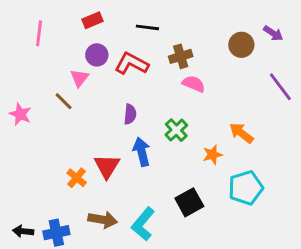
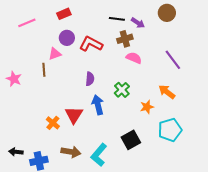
black line: (147, 27) -> (117, 19), moved
pink line: (39, 33) -> (27, 23), turned 60
purple arrow: (273, 33) -> (138, 23), moved
brown circle: (241, 45) -> (167, 13), moved
pink triangle: (79, 78) -> (55, 54), turned 32
purple line: (280, 87) -> (173, 60), moved
brown line: (64, 101) -> (44, 70), turned 40
black arrow: (23, 231) -> (16, 152), moved

